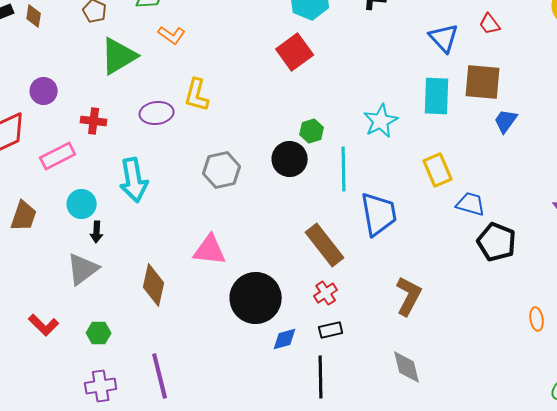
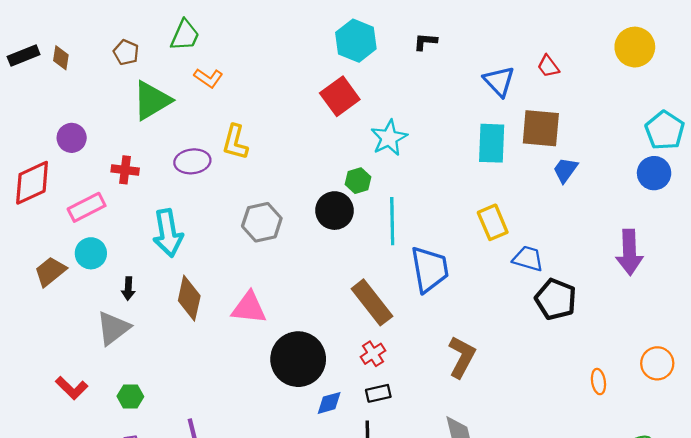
cyan star: (381, 121) -> (389, 138), moved
cyan circle: (82, 204) -> (91, 253), moved
brown trapezoid: (24, 216) -> (50, 271), turned -148
brown diamond: (154, 285) -> (189, 298), moved

